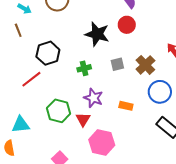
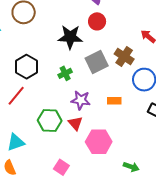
gray square: (117, 64) -> (97, 62), size x1.6

